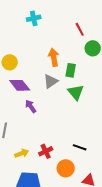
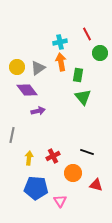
cyan cross: (34, 18) -> (60, 42), moved
gray triangle: (51, 81) -> (38, 68), moved
purple arrow: (31, 106) -> (38, 111), turned 112
yellow arrow: (22, 153) -> (29, 158), turned -64

